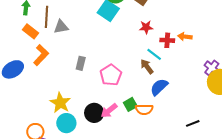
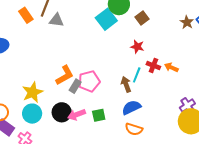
cyan line: (154, 54) -> (137, 75), turned 56
orange L-shape: (41, 55) -> (65, 75), moved
gray rectangle: (81, 63) -> (75, 86), moved
orange semicircle: (144, 109) -> (134, 129), moved

